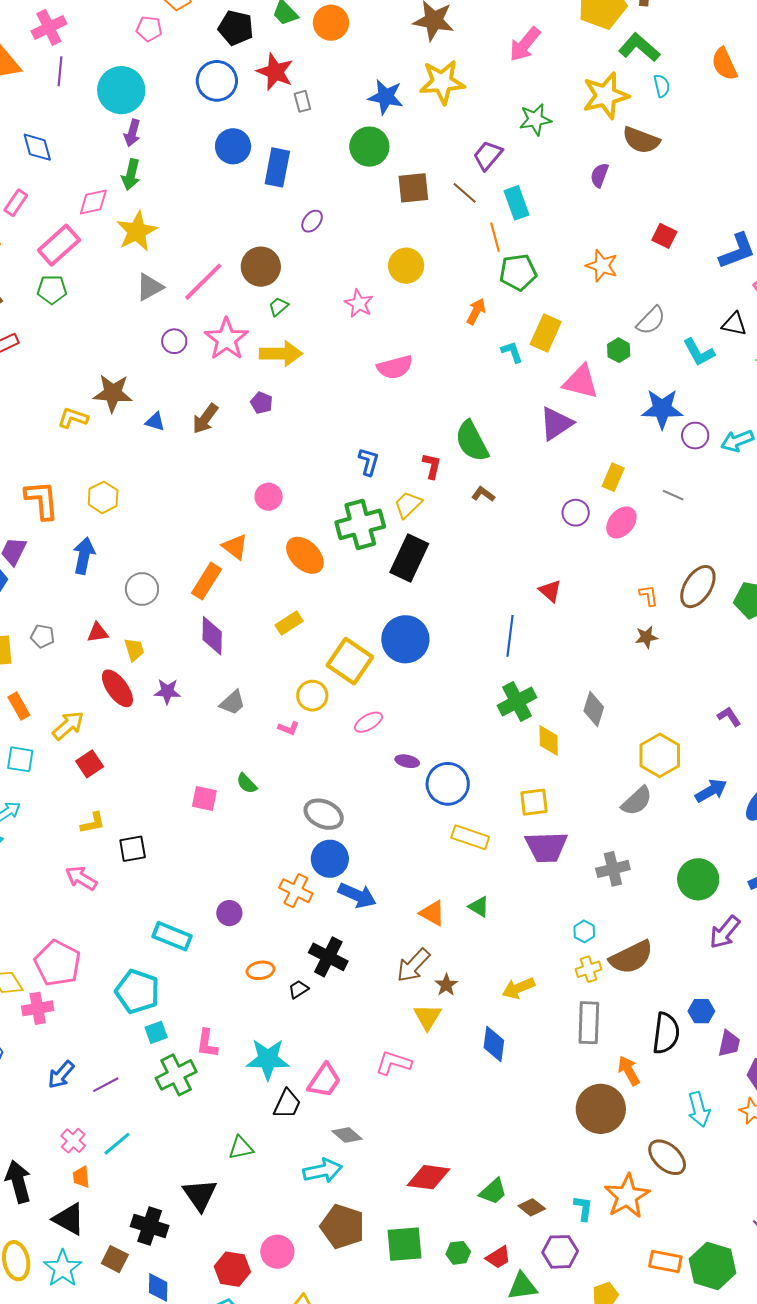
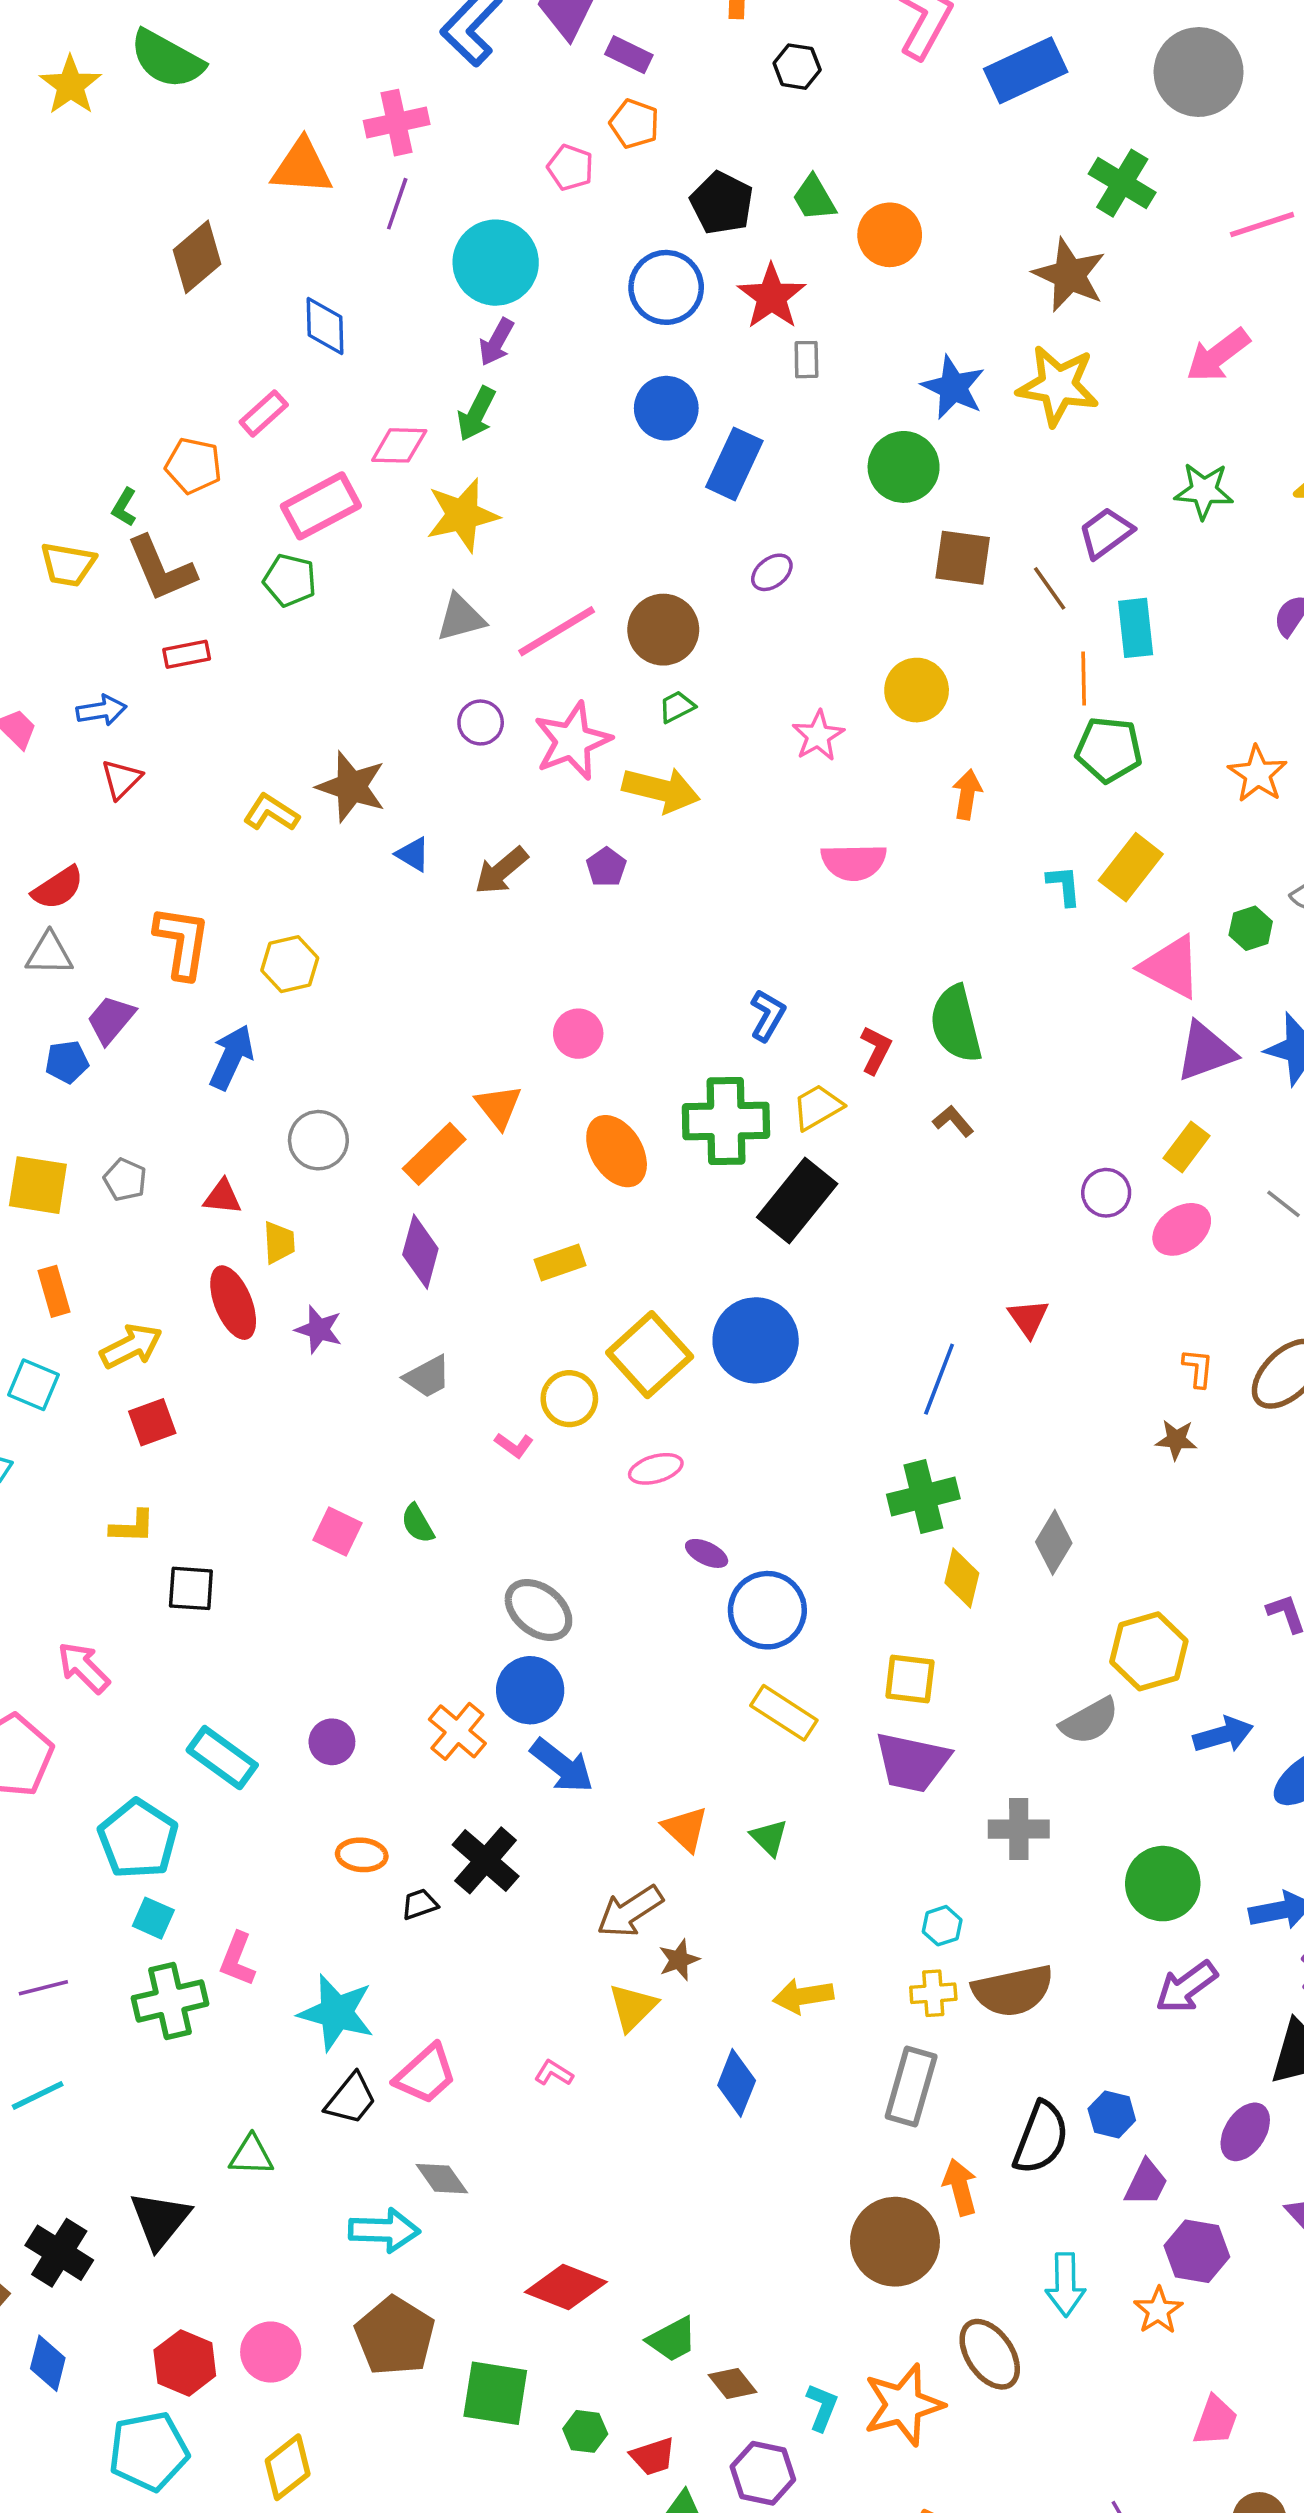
orange arrow: (476, 311) -> (967, 794), moved, turned -32
purple triangle: (556, 424) -> (1205, 1052), moved
pink arrow: (81, 878) -> (84, 1668), moved
cyan square: (156, 1032) -> (153, 1918), turned 30
pink L-shape: (394, 1063) -> (554, 2073), size x0.6

